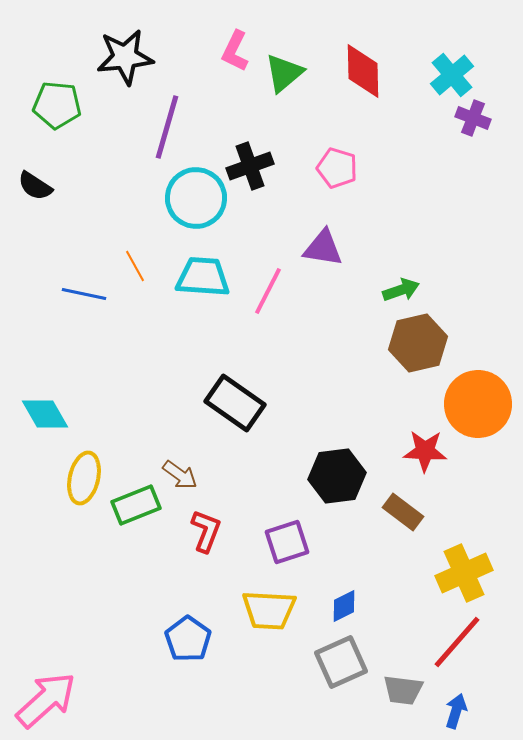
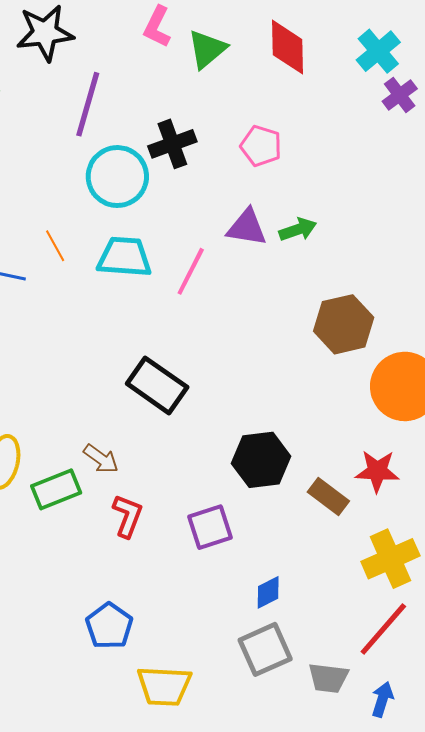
purple cross: (473, 118) -> (400, 95), turned 32
green arrow: (401, 290) -> (298, 230), moved
red star: (425, 451) -> (377, 471), moved
yellow trapezoid: (269, 610) -> (164, 686), moved

